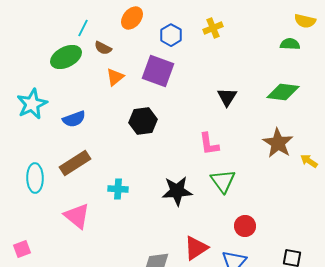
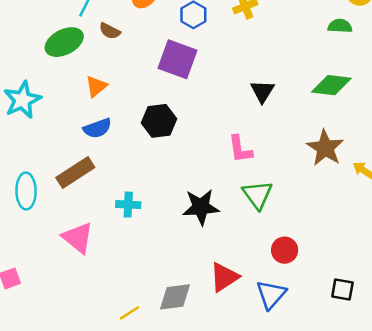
orange triangle: (115, 77) -> (96, 86), moved
blue semicircle: (74, 119) -> (97, 128), moved

